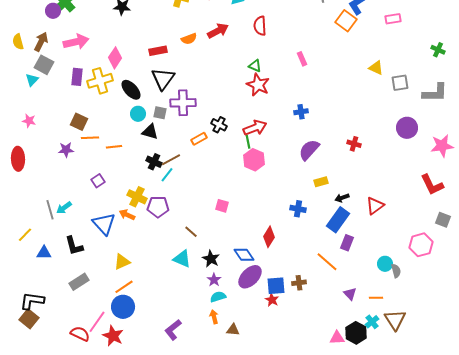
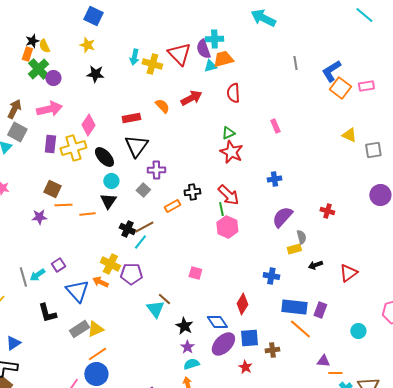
purple circle: (53, 11) -> (53, 78), moved
orange square: (346, 21) -> (340, 88), moved
orange semicircle: (189, 39) -> (162, 106), turned -112
green triangle: (255, 66) -> (228, 133), turned -48
purple cross: (183, 103) -> (156, 170), size x0.7
gray square: (160, 113) -> (143, 190), moved, turned 32
black cross: (219, 125) -> (192, 192), turned -35
red arrow: (255, 128) -> (228, 195), turned 65
black triangle: (150, 132) -> (108, 201), moved, turned 48
purple square: (98, 181) -> (58, 265), moved
blue rectangle: (338, 220) -> (294, 307), moved, turned 60
blue triangle: (44, 253) -> (13, 343), moved, turned -35
cyan triangle: (182, 259) -> (155, 309), moved, turned 30
gray semicircle: (396, 271) -> (301, 237), moved
gray rectangle: (79, 282) -> (79, 329), moved
blue square: (276, 286) -> (249, 338), moved
purple triangle: (350, 294) -> (323, 361), turned -40
orange line: (376, 298) -> (335, 373), moved

